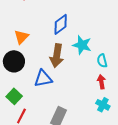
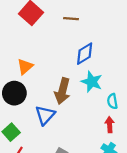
blue diamond: (61, 24) -> (85, 54), moved
blue triangle: (43, 79) -> (45, 115), turned -42

